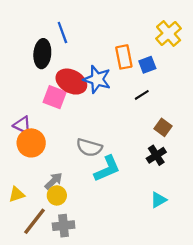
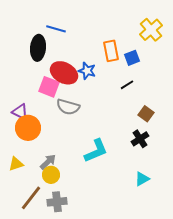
blue line: (62, 32) -> (56, 29), turned -54
blue star: (97, 79) -> (87, 71), size x0.7
gray semicircle: (89, 147) -> (68, 107), moved
yellow triangle: (17, 194) -> (16, 164), moved

